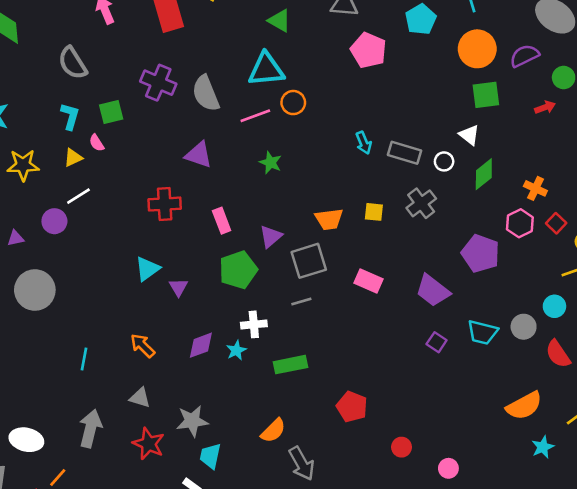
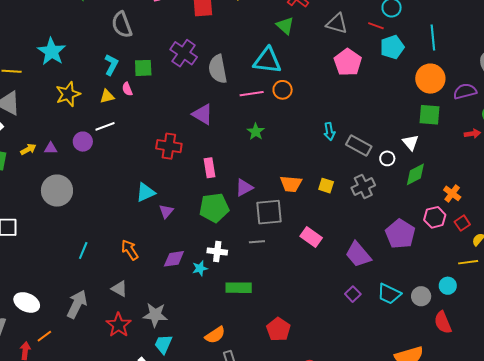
yellow star: (23, 165) -> (68, 94), turned -30

